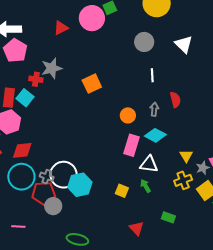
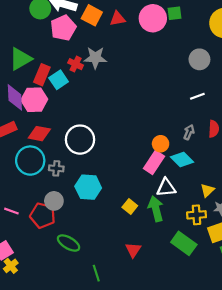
white line: (152, 75) -> (197, 96), turned 56
orange square: (92, 84) -> (92, 15), moved, turned 36
orange circle: (128, 115) -> (161, 144), moved
white triangle: (149, 164) -> (166, 188), turned -30
white circle: (64, 175) -> (80, 140), moved
gray cross: (47, 177) -> (56, 168), turned -32
green arrow: (145, 186) -> (156, 209), size x1.6
red pentagon: (44, 193) -> (43, 215), moved
green rectangle: (168, 217) -> (184, 243), moved, size x1.6

